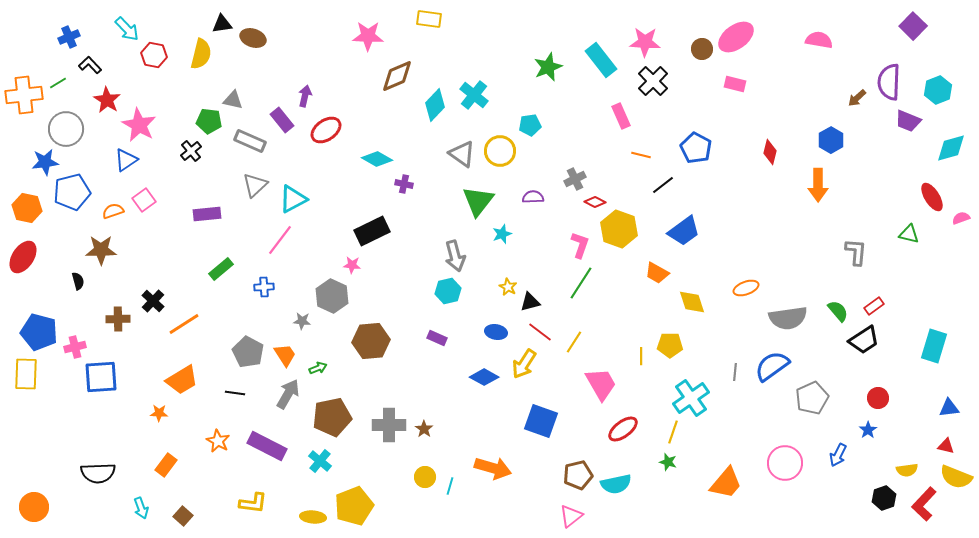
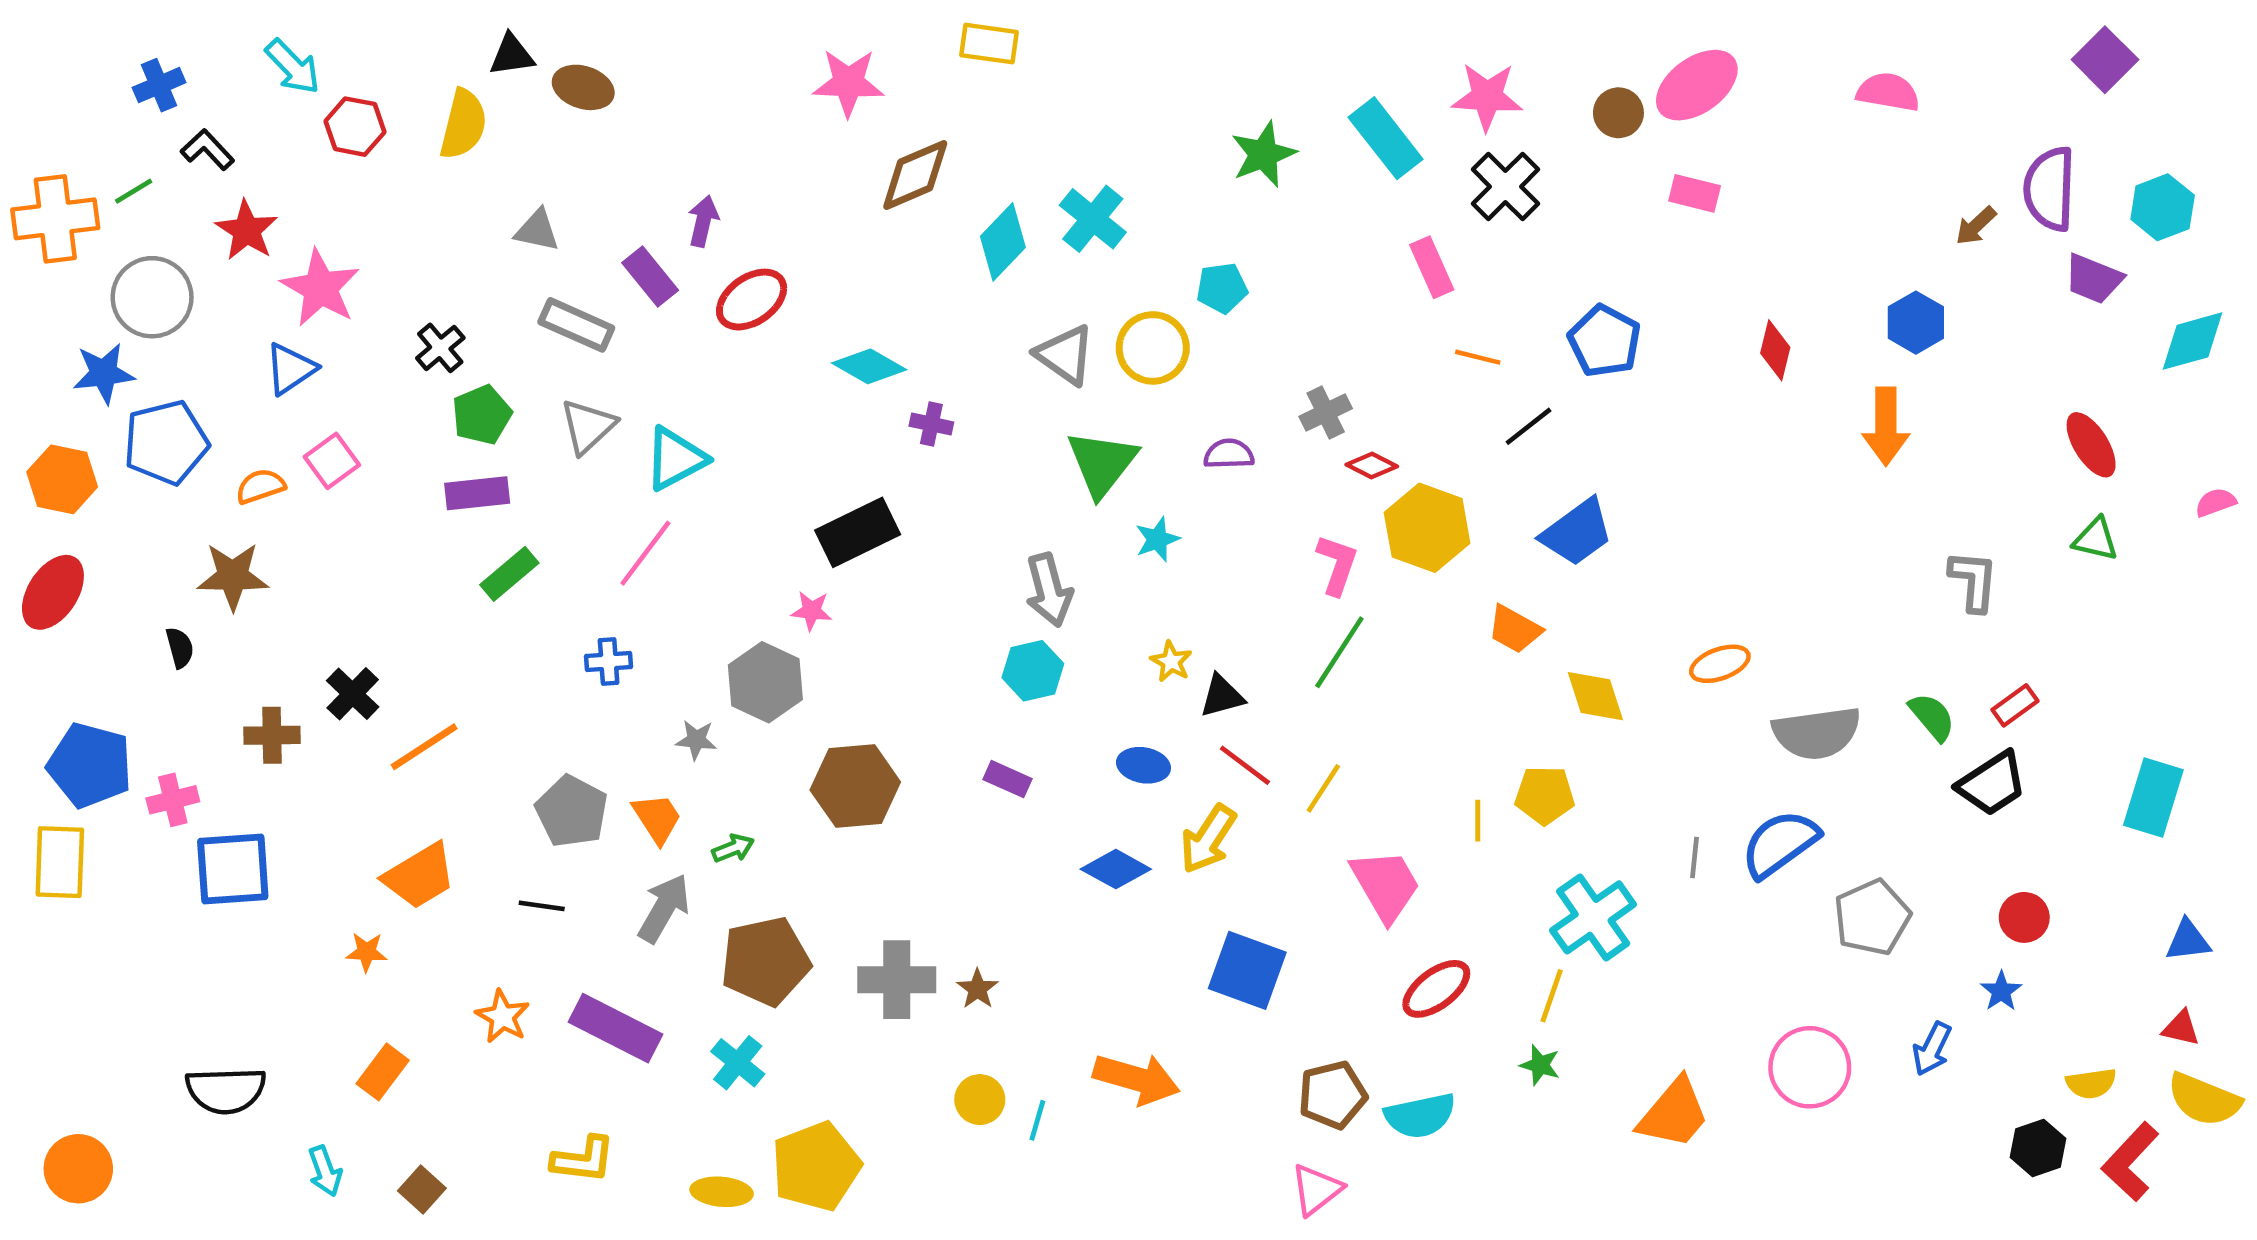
green pentagon: (209, 121) -> (482, 415), moved, turned -30
red ellipse: (932, 197) -> (2091, 445), moved
green rectangle: (221, 269) -> (509, 574), moved

